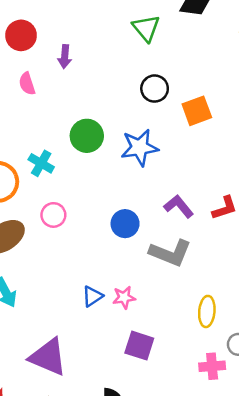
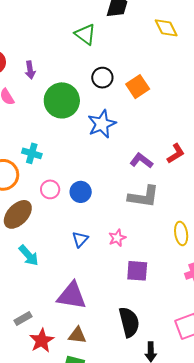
green circle: (87, 136) -> (62, 100), moved, size x1.4
blue circle: (125, 224) -> (81, 192), moved
blue triangle: (92, 296) -> (80, 239), moved

